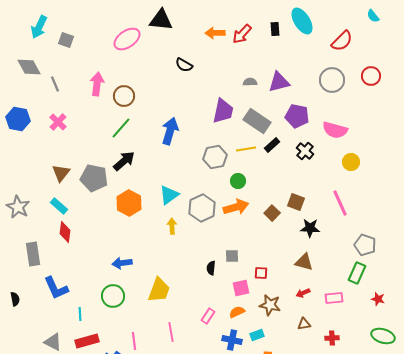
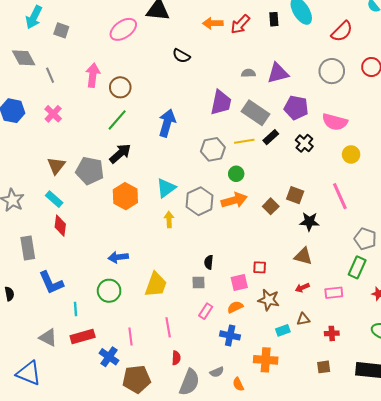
gray square: (232, 256) -> (199, 283), moved
cyan rectangle: (257, 335) -> (283, 330), moved

